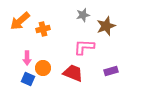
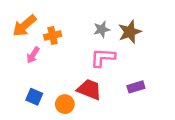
gray star: (83, 15) -> (102, 29), moved
pink arrow: (27, 58) -> (33, 55), moved, turned 32
orange circle: (43, 68) -> (65, 104), moved

